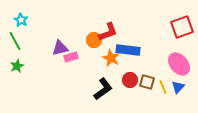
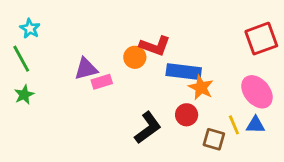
red L-shape: (108, 32) -> (155, 46), turned 40
orange star: (111, 58) -> (201, 87), moved
brown square: (147, 82) -> (214, 139), moved
blue triangle: (178, 87) -> (256, 125), turned 48

